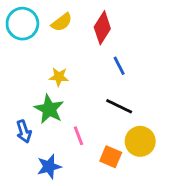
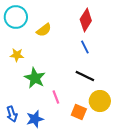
yellow semicircle: (62, 22) -> (44, 30), moved
red diamond: (102, 28) -> (86, 20), moved
yellow star: (59, 77) -> (17, 55), moved
blue arrow: (24, 132) -> (12, 114), moved

